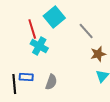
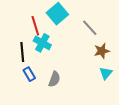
blue rectangle: (26, 77) -> (29, 74), turned 56
black line: (14, 84) -> (22, 52), moved

